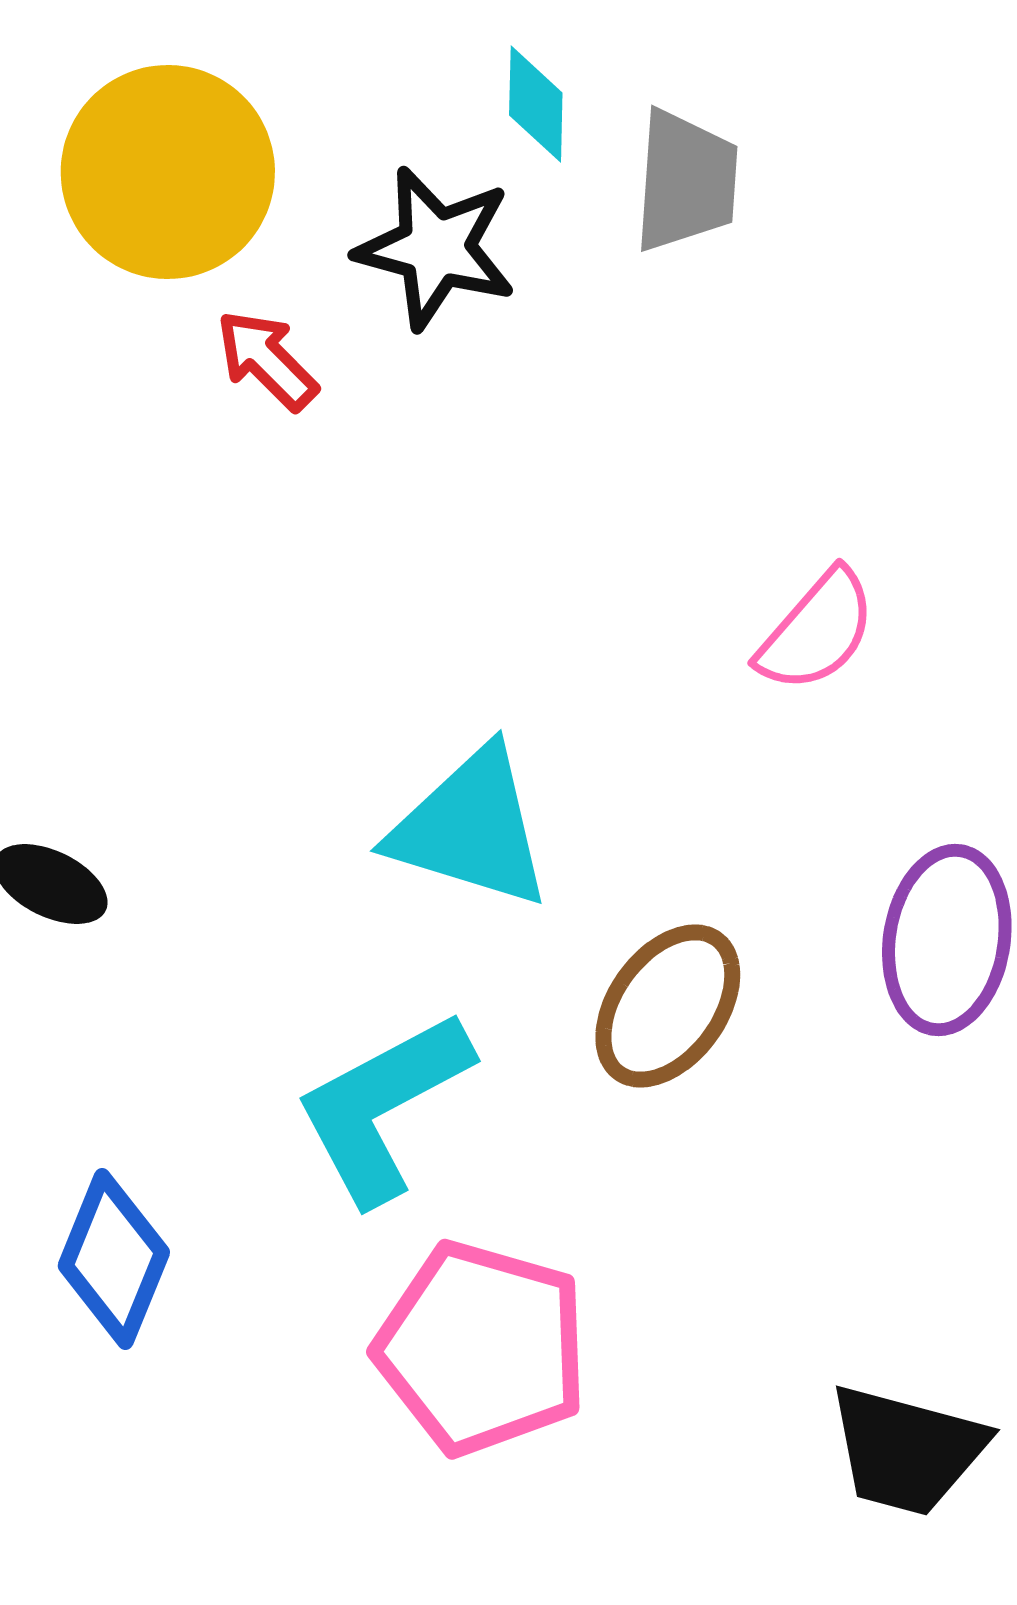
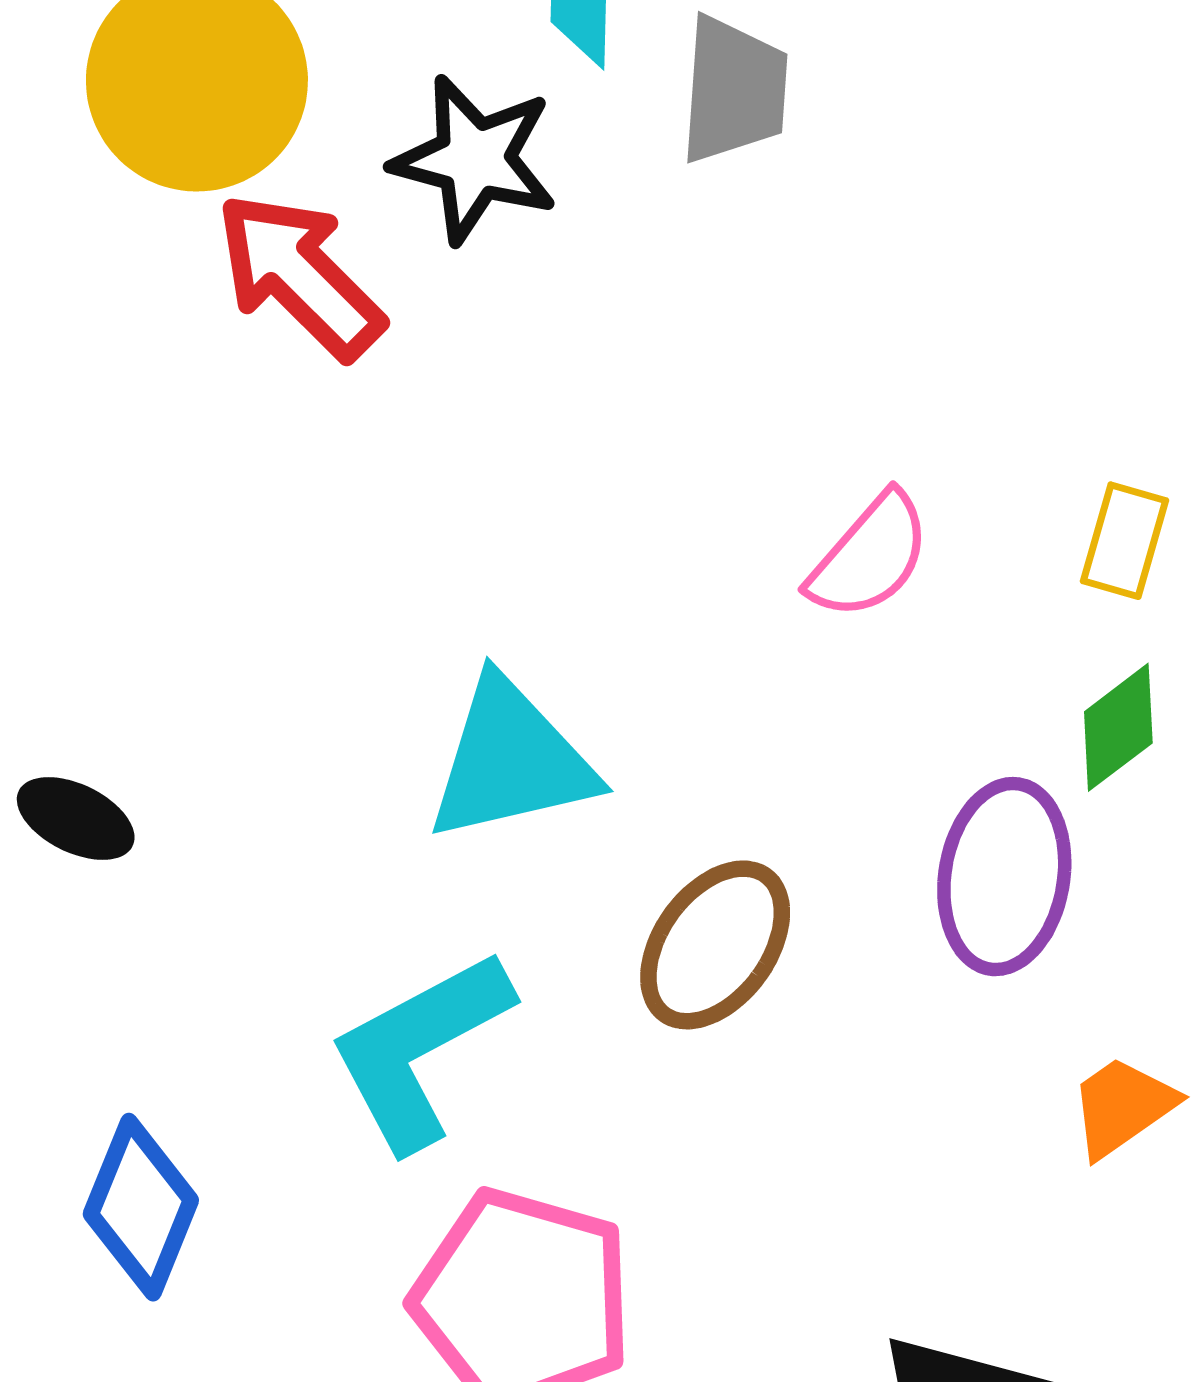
red arrow: (267, 360) -> (300, 275), size x1.6
cyan triangle: (471, 828) -> (511, 760), turned -30

